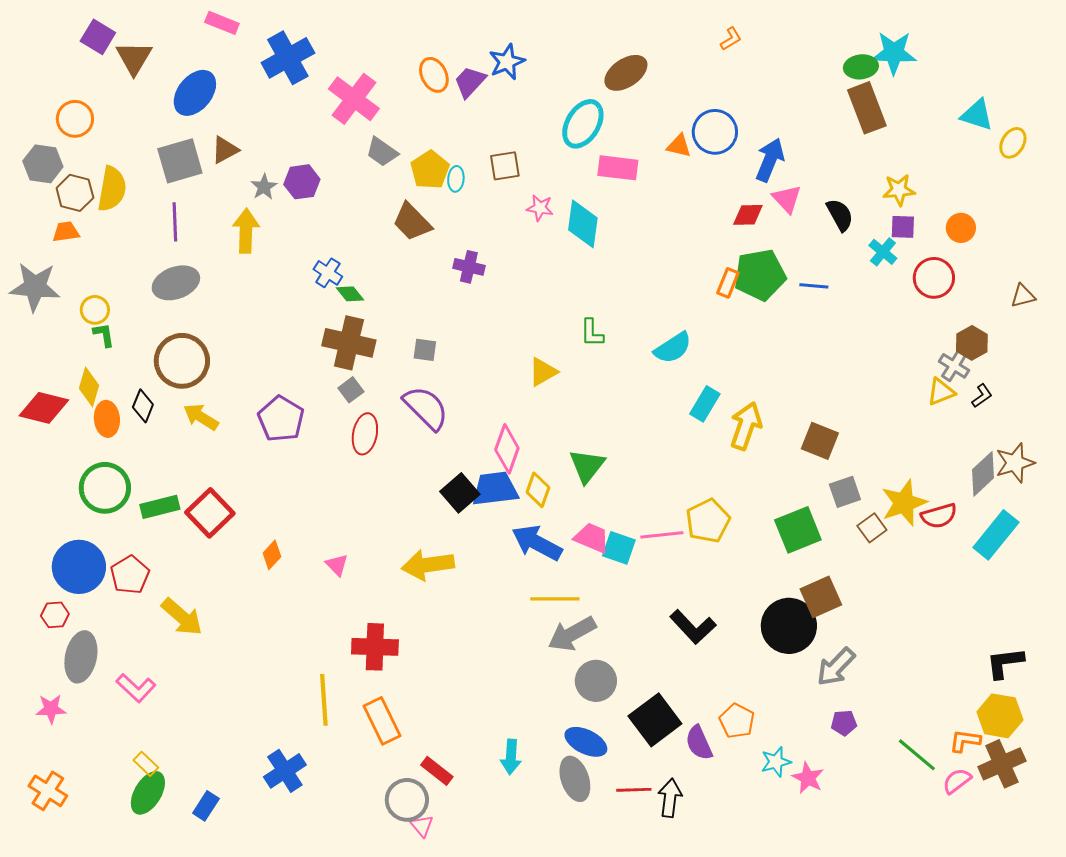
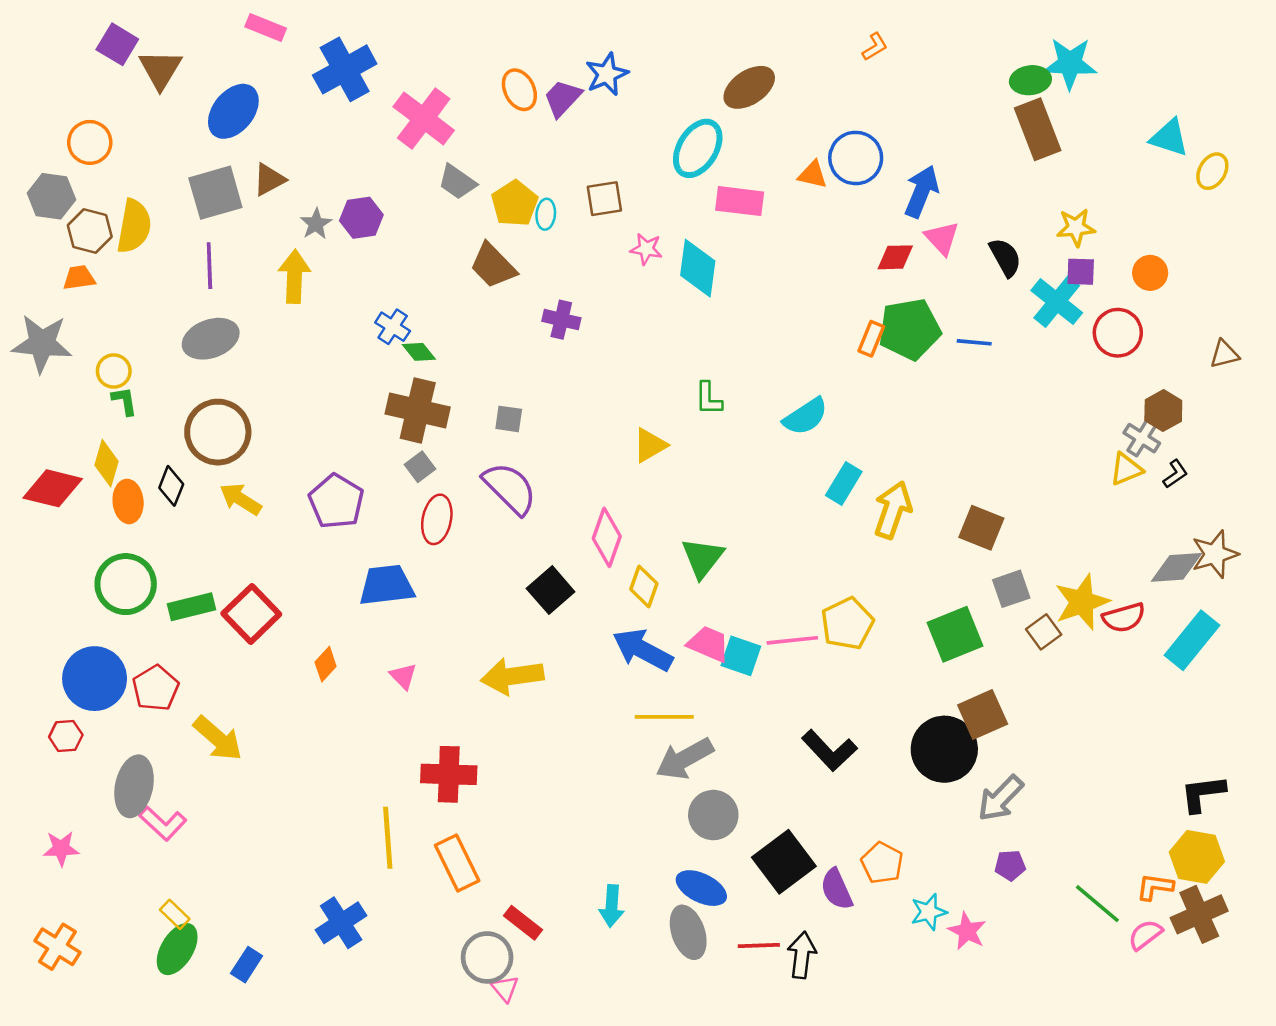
cyan cross: (883, 252) -> (1057, 302), size x1.5
gray diamond: (983, 474) -> (1176, 567), turned 39
blue trapezoid: (495, 489) -> (387, 585), moved
gray ellipse: (81, 657) -> (134, 786), moved

